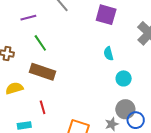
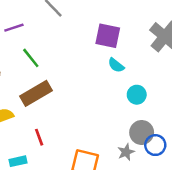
purple square: (106, 15) -> (108, 36), moved
cyan semicircle: (109, 54) -> (116, 65), turned -32
brown rectangle: (43, 72) -> (36, 93), turned -45

